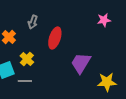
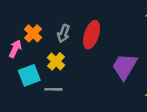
gray arrow: (33, 22) -> (64, 33), moved

